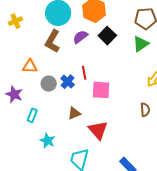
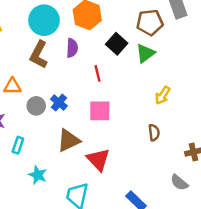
black square: (107, 36) -> (117, 44), moved
purple semicircle: (80, 37) -> (72, 48), turned 133
red line: (84, 73) -> (98, 73), moved
brown triangle: (74, 113) -> (69, 141), size x1.5

